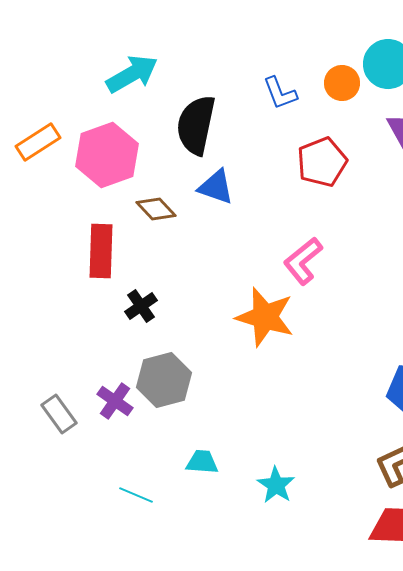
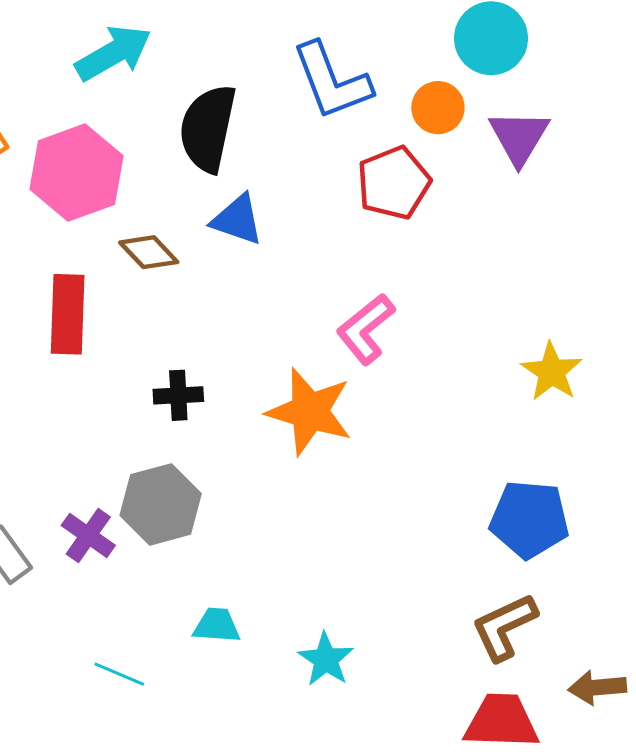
orange circle: (342, 83) -> (438, 108), moved
blue L-shape: (280, 93) -> (332, 81), size x1.6
black cross: (141, 306) -> (178, 395), moved, turned 32

